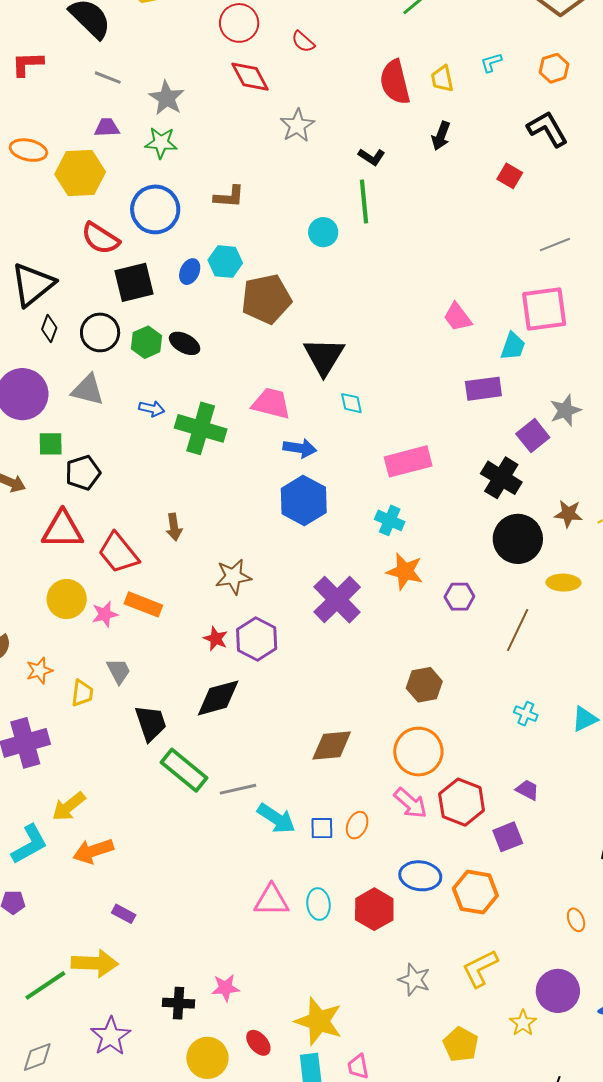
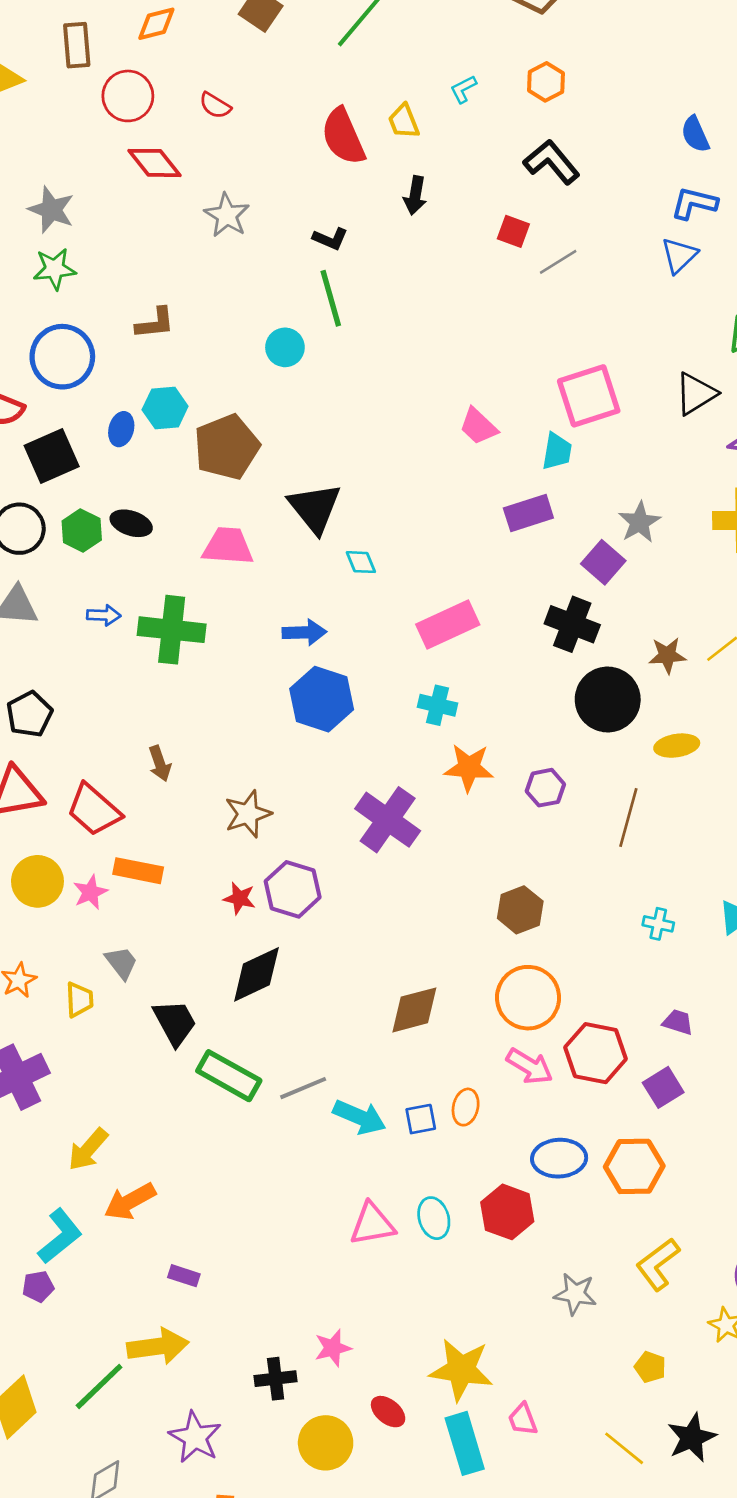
gray line: (555, 245) -> (558, 262), moved
pink trapezoid: (271, 403) -> (228, 546), moved
cyan L-shape: (29, 844) -> (60, 1236), moved
yellow pentagon: (461, 1044) -> (650, 1367), size x0.7

